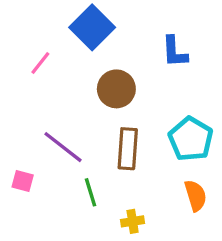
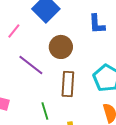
purple line: (63, 147) -> (31, 65), moved

